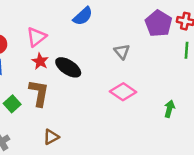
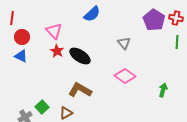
pink triangle: (36, 37) -> (54, 31), turned -36
brown L-shape: (39, 93) -> (80, 90), moved, turned -70
green square: (12, 104) -> (42, 107), moved

